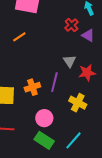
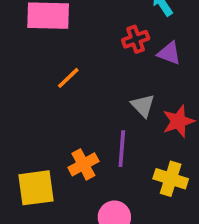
red cross: (72, 25) -> (136, 39), turned 32
orange line: (19, 37) -> (68, 78), moved

